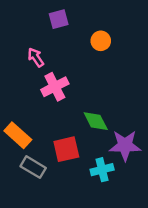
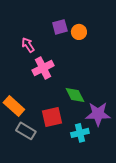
purple square: (59, 19) -> (60, 27), moved

